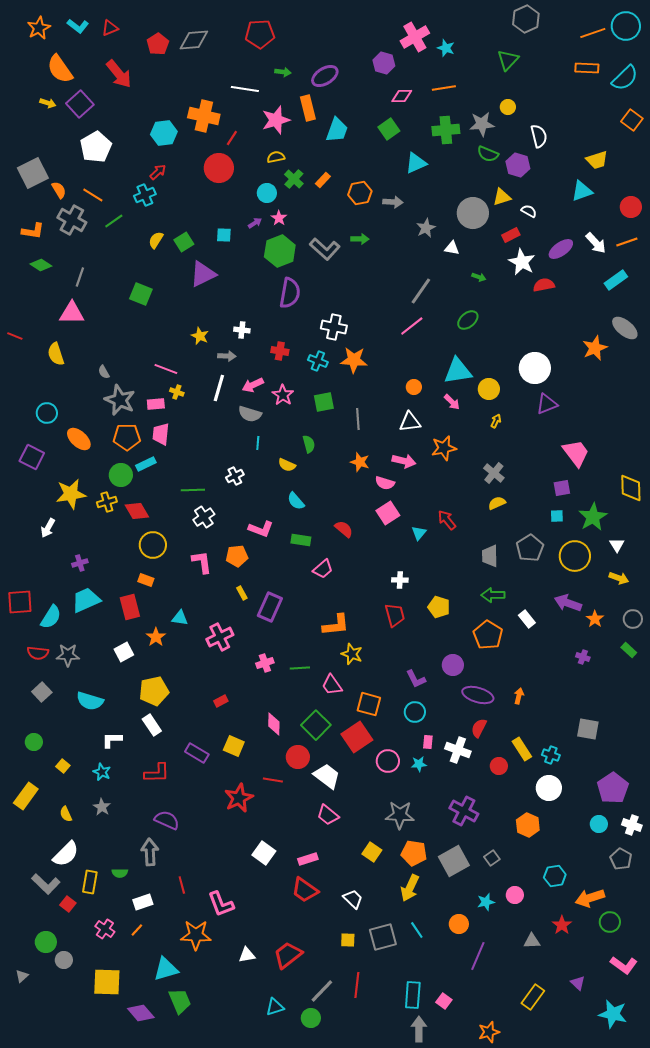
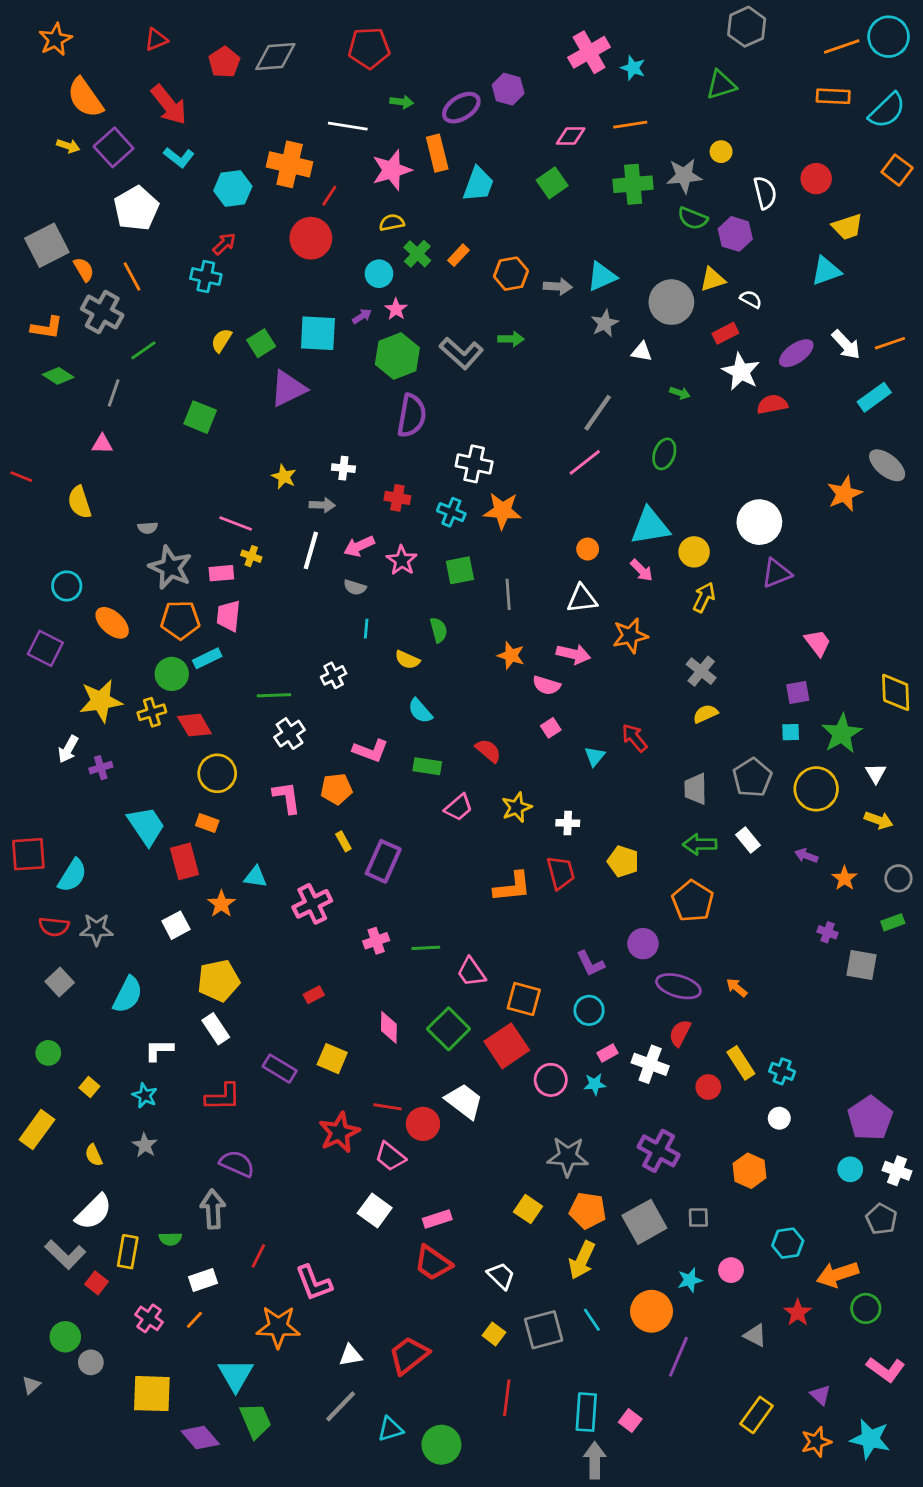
cyan L-shape: (78, 26) -> (179, 157), moved
green triangle: (508, 60) -> (721, 85), turned 30
purple hexagon: (384, 63) -> (508, 89), moved
cyan triangle: (416, 163) -> (602, 277), moved
orange line: (93, 195) -> (132, 277), turned 30
cyan cross: (145, 195) -> (206, 277), turned 35
red circle: (631, 207) -> (816, 179), moved
green line: (114, 221) -> (143, 350), moved
cyan square: (224, 235) -> (318, 333), size x1.8
pink triangle: (72, 313) -> (102, 444), size x0.6
green ellipse: (468, 320) -> (664, 454), turned -30
gray semicircle: (104, 372) -> (148, 528), turned -64
gray semicircle: (250, 414) -> (355, 587), size x0.7
yellow arrow: (496, 421) -> (704, 597), size x1.5
pink trapezoid: (576, 453) -> (818, 643), size x0.7
pink square: (388, 513) -> (551, 728), size x0.6
purple cross: (80, 563) -> (101, 768), moved
cyan trapezoid: (86, 600) -> (146, 826), moved, turned 80
purple arrow: (568, 603) -> (806, 856), size x0.6
white rectangle: (527, 619) -> (748, 840), moved
orange L-shape: (336, 625) -> (512, 887), moved
green rectangle: (629, 650) -> (893, 922), turned -63
yellow star: (352, 654) -> (517, 807), moved, turned 30
orange arrow: (519, 696) -> (737, 988), turned -63
cyan semicircle: (90, 701) -> (128, 995), turned -80
gray square: (588, 729) -> (862, 965), moved
pink rectangle: (428, 742) -> (607, 1053), turned 56
red circle: (298, 757) -> (423, 1124), moved
white circle: (549, 788) -> (779, 1118), size x0.6
pink trapezoid: (328, 815) -> (390, 1157), moved
gray square: (492, 858) -> (698, 1218), turned 35
red line: (182, 885) -> (258, 1256), turned 42
orange circle: (459, 924) -> (652, 1311), size x1.5
yellow square: (348, 940) -> (494, 1334), turned 35
gray triangle: (532, 941) -> (755, 1335), turned 30
cyan triangle: (166, 969) -> (236, 1375), turned -44
gray line: (322, 991) -> (341, 1406), moved
green circle: (311, 1018) -> (441, 1445), size x1.4
orange star: (489, 1032) -> (816, 1442), moved

